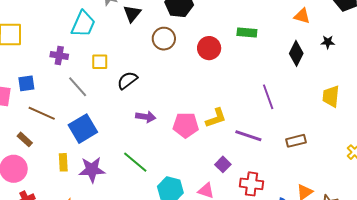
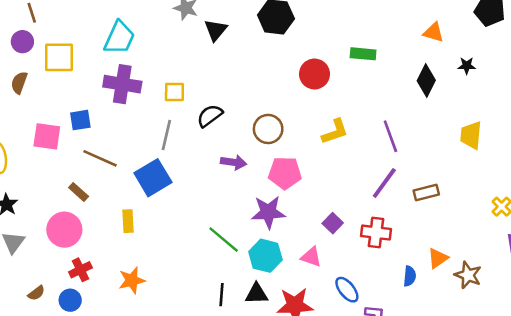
cyan trapezoid: (83, 24) -> (119, 38), moved
brown circle: (164, 39) -> (268, 129), moved
purple cross: (59, 55) -> (122, 84), size x1.6
gray line: (78, 87) -> (166, 135), moved, turned 55
yellow L-shape: (216, 118) -> (335, 132), moved
purple line: (248, 136) -> (384, 183), moved, turned -72
green line: (135, 162) -> (224, 240), moved
purple star: (92, 170) -> (268, 212), moved
red cross: (252, 184) -> (376, 233), moved

